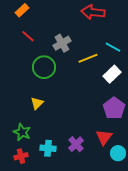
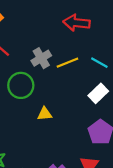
yellow line: (88, 58) -> (67, 63), moved
yellow triangle: (37, 103) -> (45, 114), moved, turned 40

